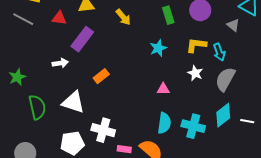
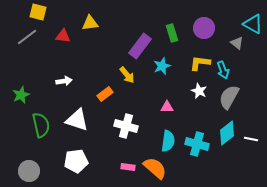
yellow arrow: (123, 17) -> (127, 75), moved
gray line: (23, 19) -> (27, 37), turned -65
purple rectangle: (82, 39) -> (140, 46), moved
white cross: (103, 130) -> (126, 126), moved

